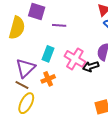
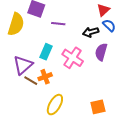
black arrow: (91, 66) -> (91, 32), moved
brown line: (22, 85) -> (31, 81), moved
yellow ellipse: (26, 103) -> (55, 105), moved

